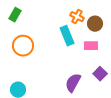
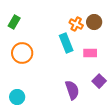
brown circle: (95, 24) -> (94, 22), moved
purple semicircle: (73, 83) -> (72, 90), turned 132

